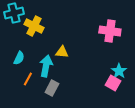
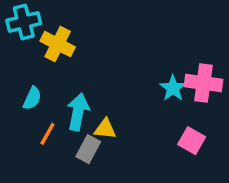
pink cross: (110, 31) -> (204, 83), moved
yellow triangle: (62, 52) -> (105, 129), moved
cyan star: (119, 71) -> (173, 88), moved

